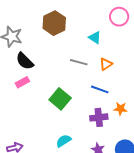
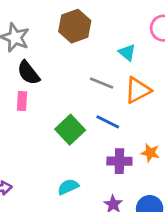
orange triangle: (106, 64) -> (138, 90), size x1.5
pink rectangle: (22, 82) -> (22, 101), turned -64
blue line: (100, 89) -> (108, 122), moved

